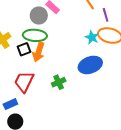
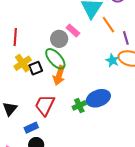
green ellipse: (35, 35) -> (55, 59), turned 45
black square: (24, 49) -> (36, 68), moved
blue ellipse: (90, 65) -> (98, 98), moved

